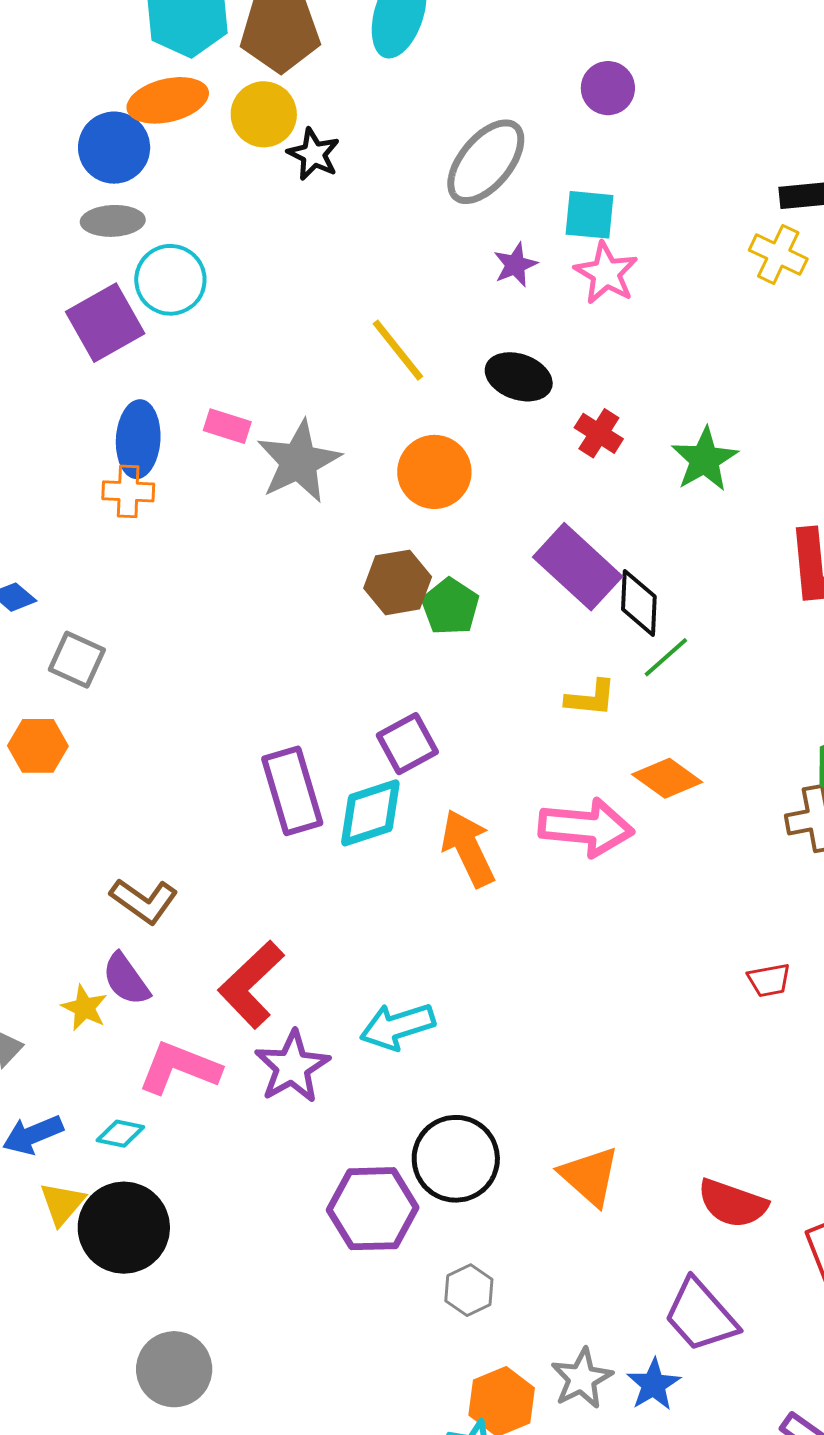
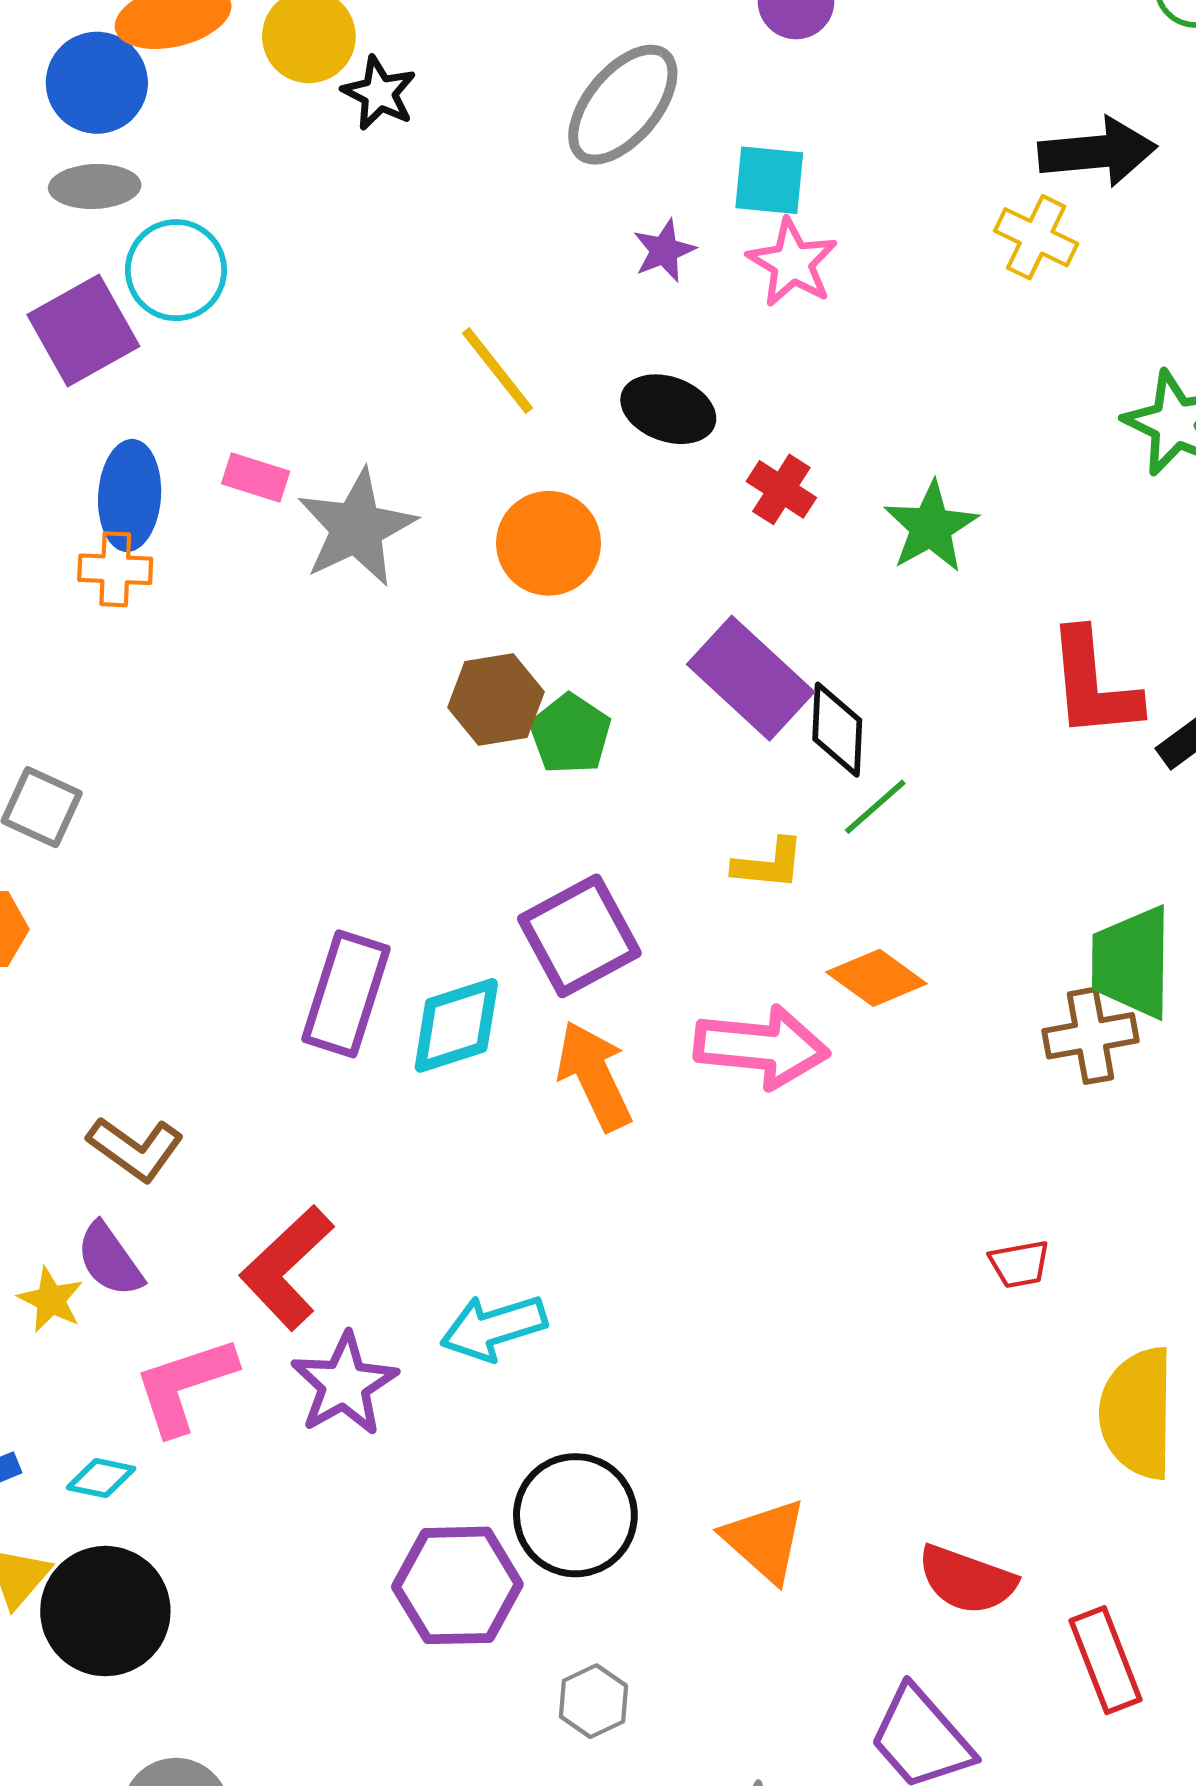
purple square: (407, 744) -> (579, 936), moved, size x1.4
purple rectangle: (292, 791) -> (346, 994), turned 34
pink L-shape: (179, 1068) -> (185, 1385), turned -40

